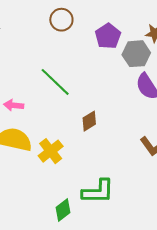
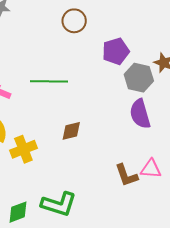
green line: (55, 82) -> (49, 81), turned -60

